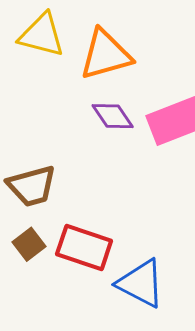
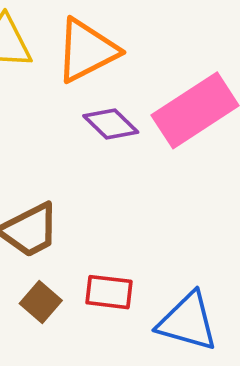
red rectangle: (84, 247) -> (109, 292), size x0.7

